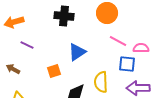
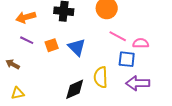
orange arrow: (14, 22) -> (26, 17), moved
blue triangle: (77, 52) -> (77, 47), turned -42
orange square: (54, 71) -> (52, 45), moved

